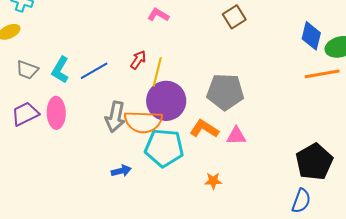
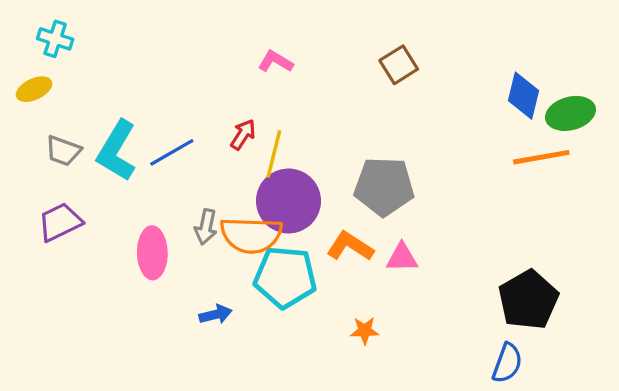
cyan L-shape: (60, 70) -> (117, 151), size x1.4
pink ellipse: (56, 113) -> (152, 253), moved
gray arrow: (115, 117) -> (206, 227), size x0.7

